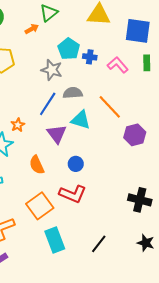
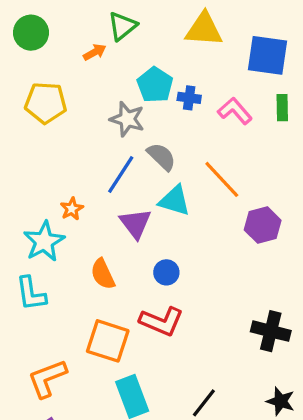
gray semicircle: (73, 93) -> (161, 157), turned 48
orange square: (40, 206) -> (108, 341), turned -36

